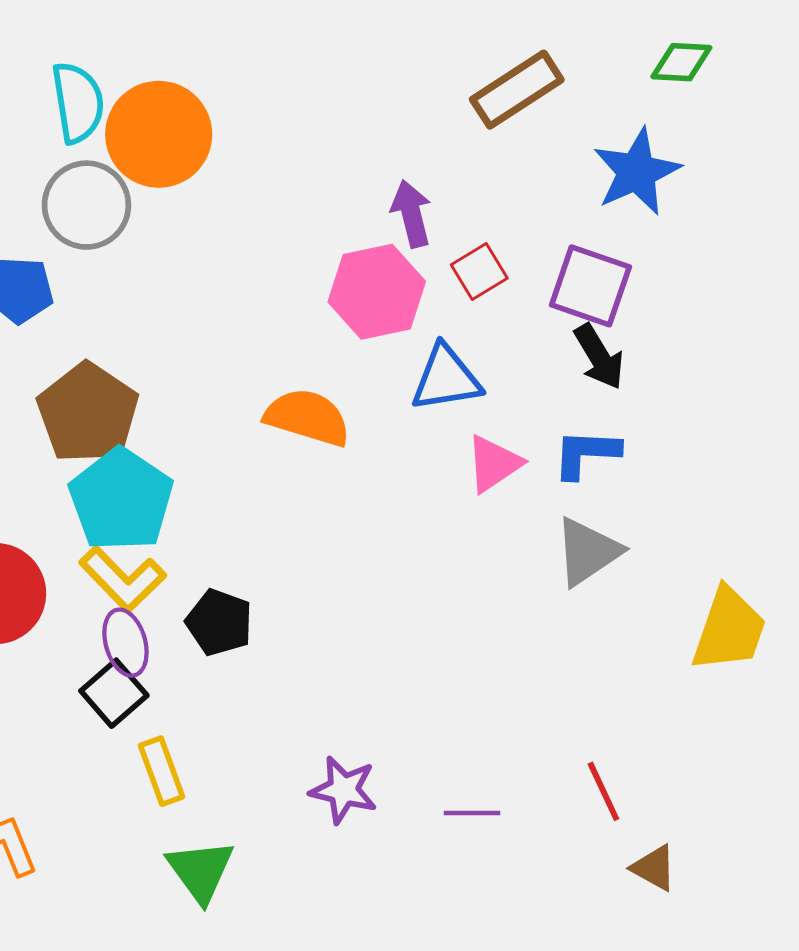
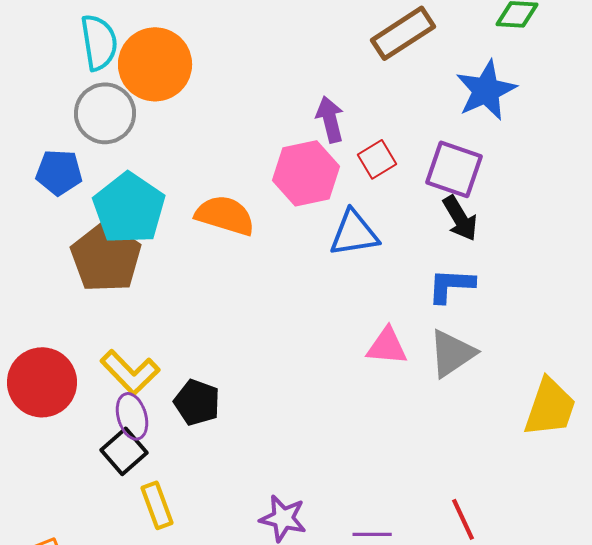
orange semicircle: (307, 417) -> (225, 215), moved
pink triangle: (494, 464) -> (387, 346), moved, turned 39
cyan pentagon: (121, 500) -> (129, 208), moved

